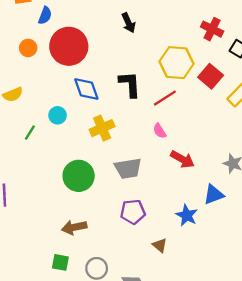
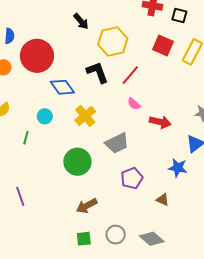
yellow hexagon: (176, 63) -> (113, 42), moved

